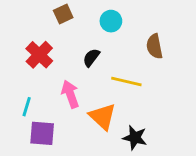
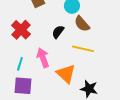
brown semicircle: (154, 46) -> (82, 24), moved, turned -30
cyan line: (27, 107) -> (20, 64), moved

